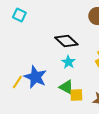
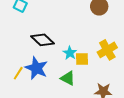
black diamond: (66, 41) -> (43, 40), moved
yellow square: (76, 95) -> (82, 59), moved

